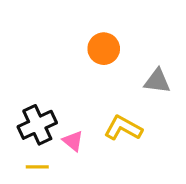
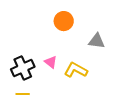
pink triangle: (73, 141) -> (51, 62), moved

